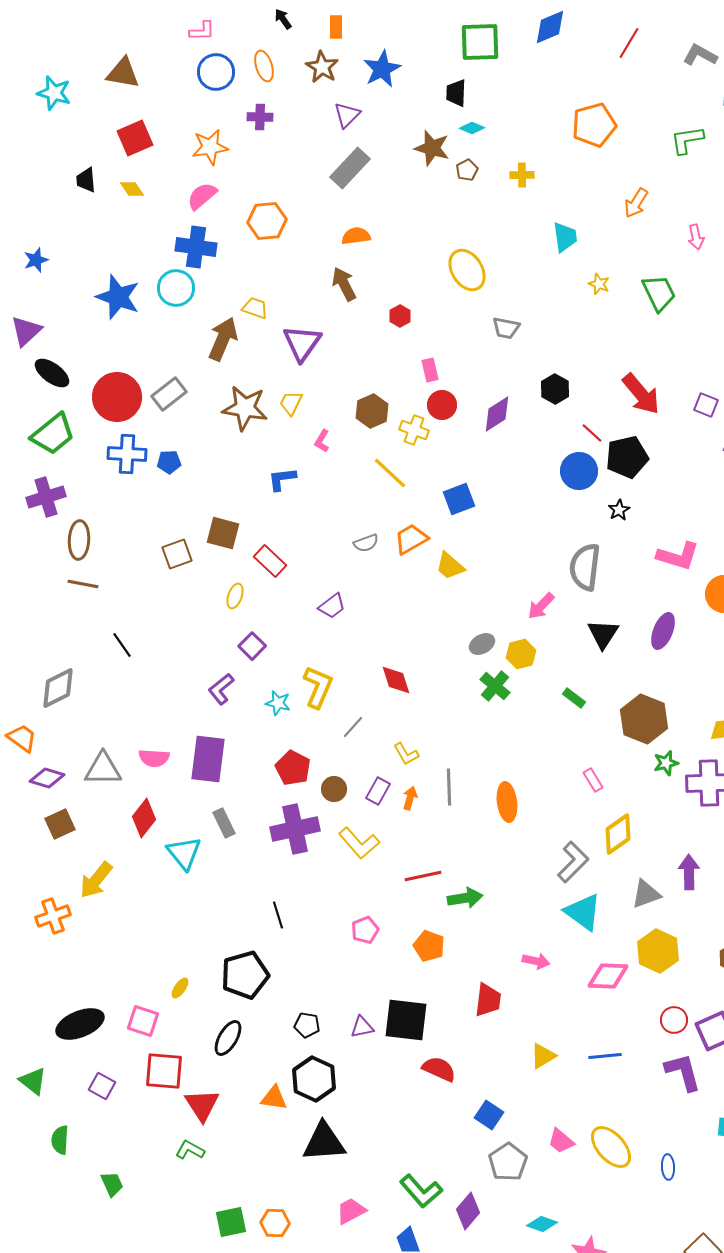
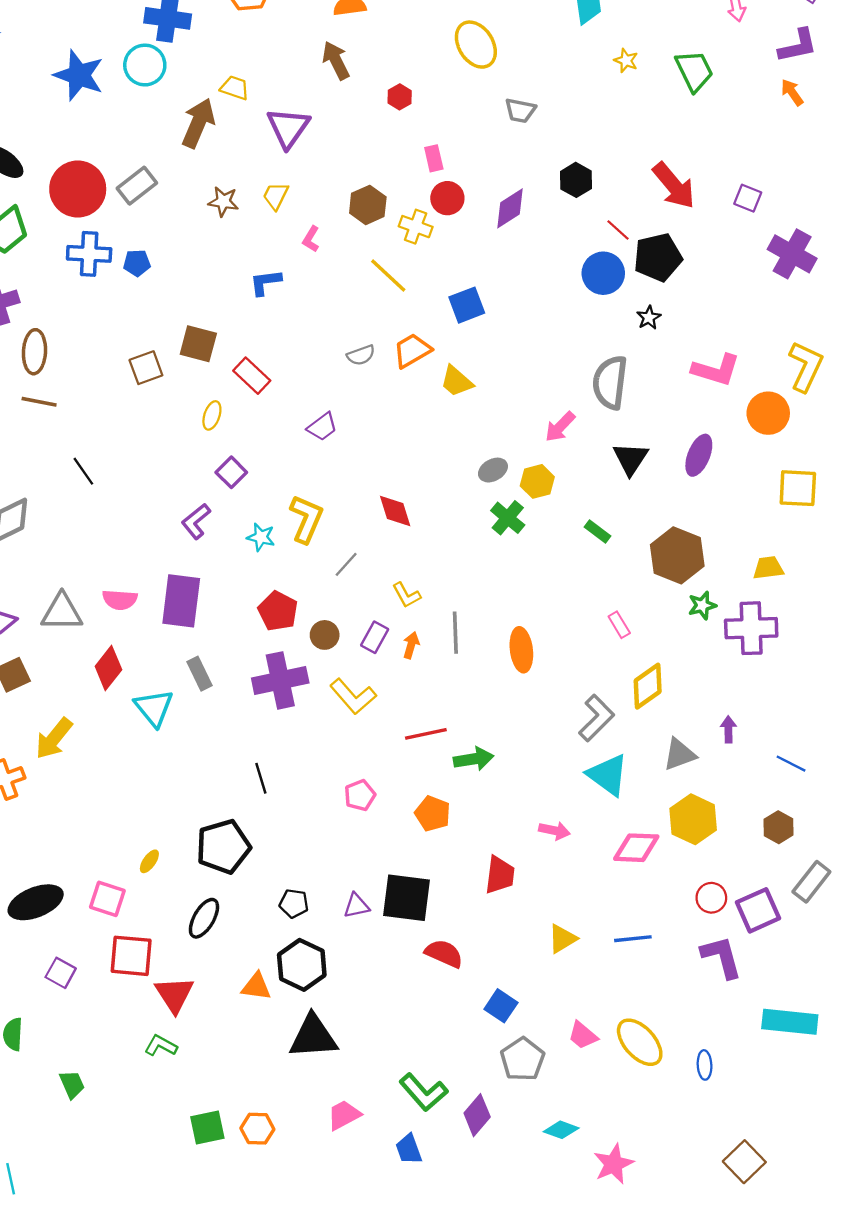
brown star: (245, 408) -> (223, 202), size x0.6
purple arrow: (689, 872) -> (728, 729), size x0.7

